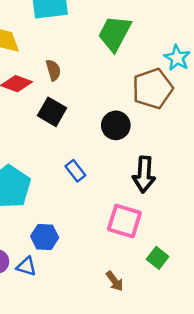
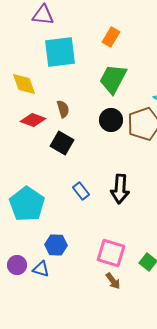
black circle: (116, 125) -> (111, 120), moved
black arrow: (144, 174) -> (120, 189), moved
pink square: (124, 221) -> (111, 253), moved

